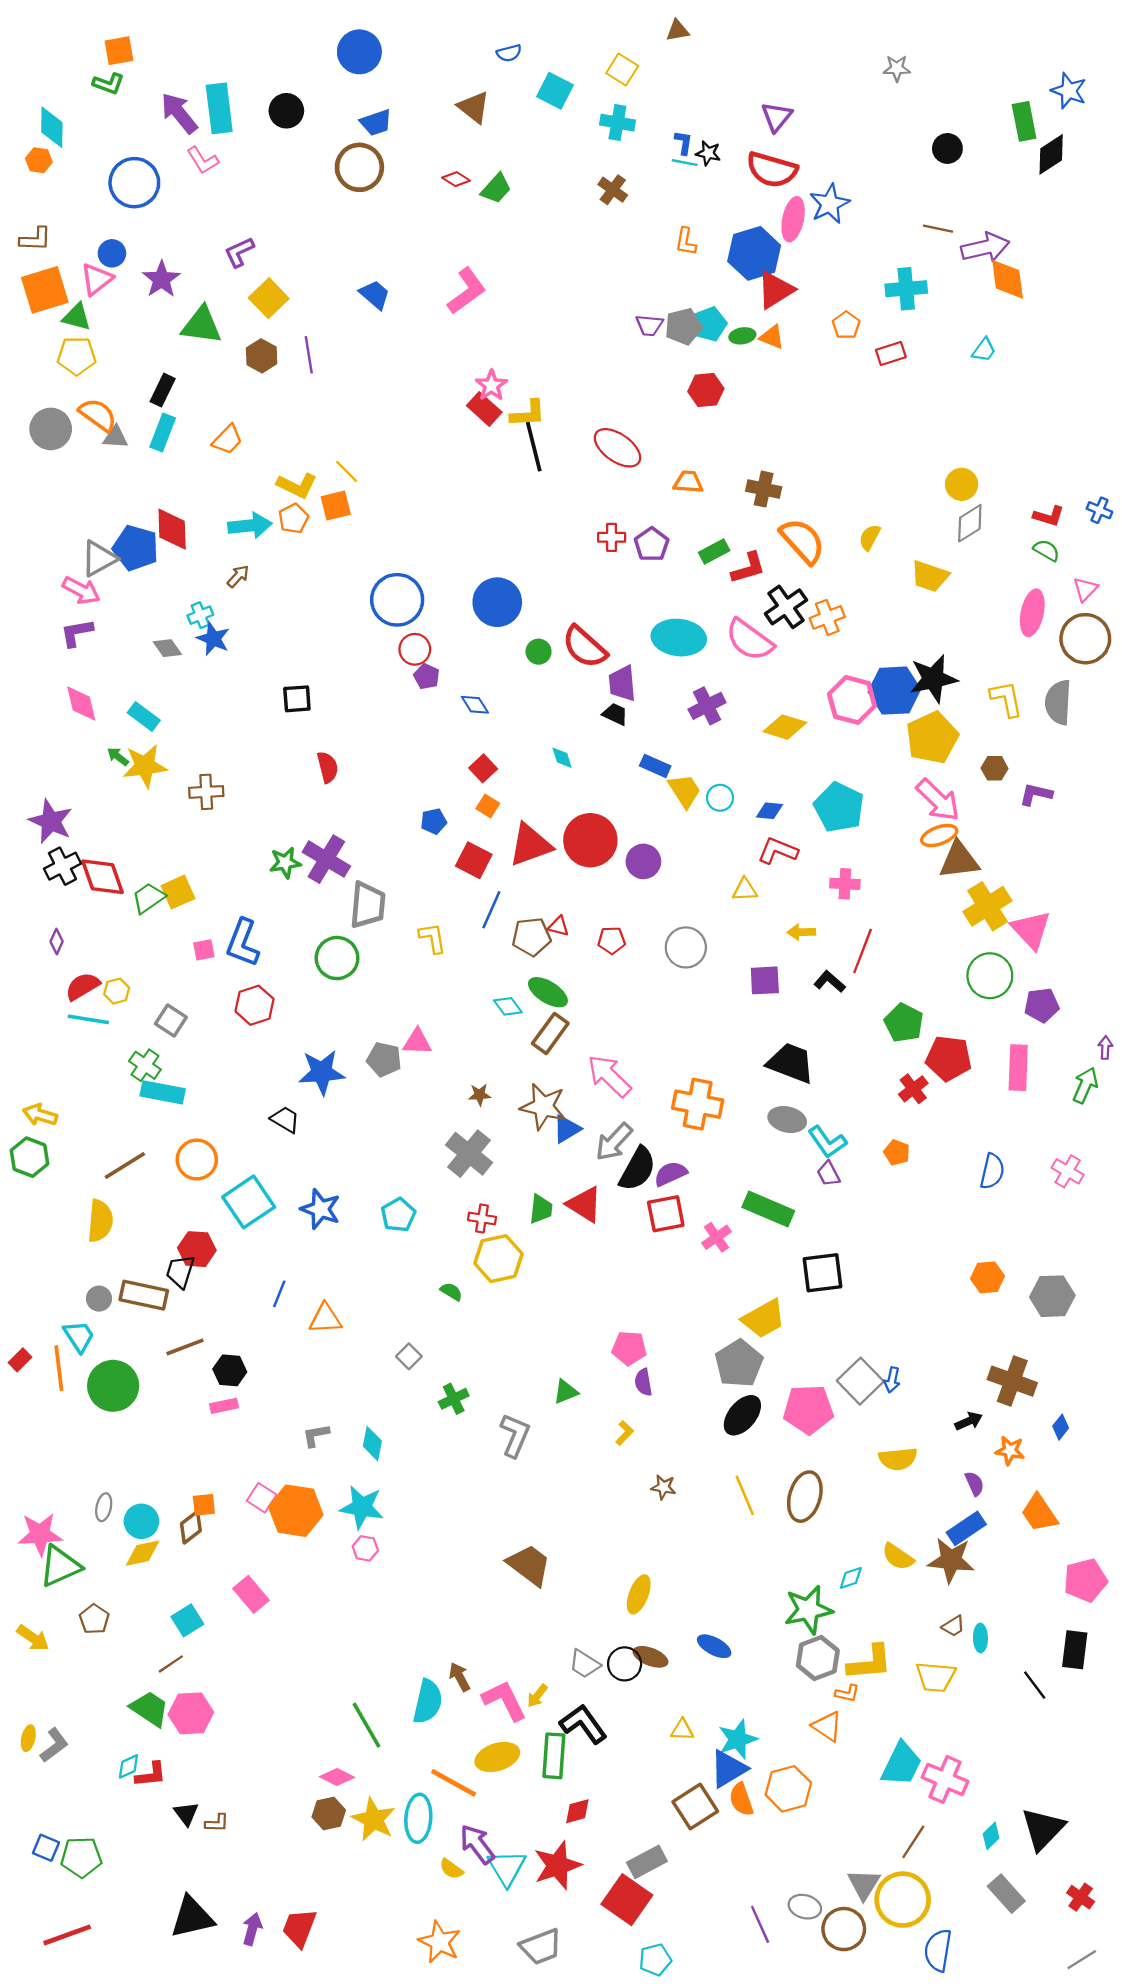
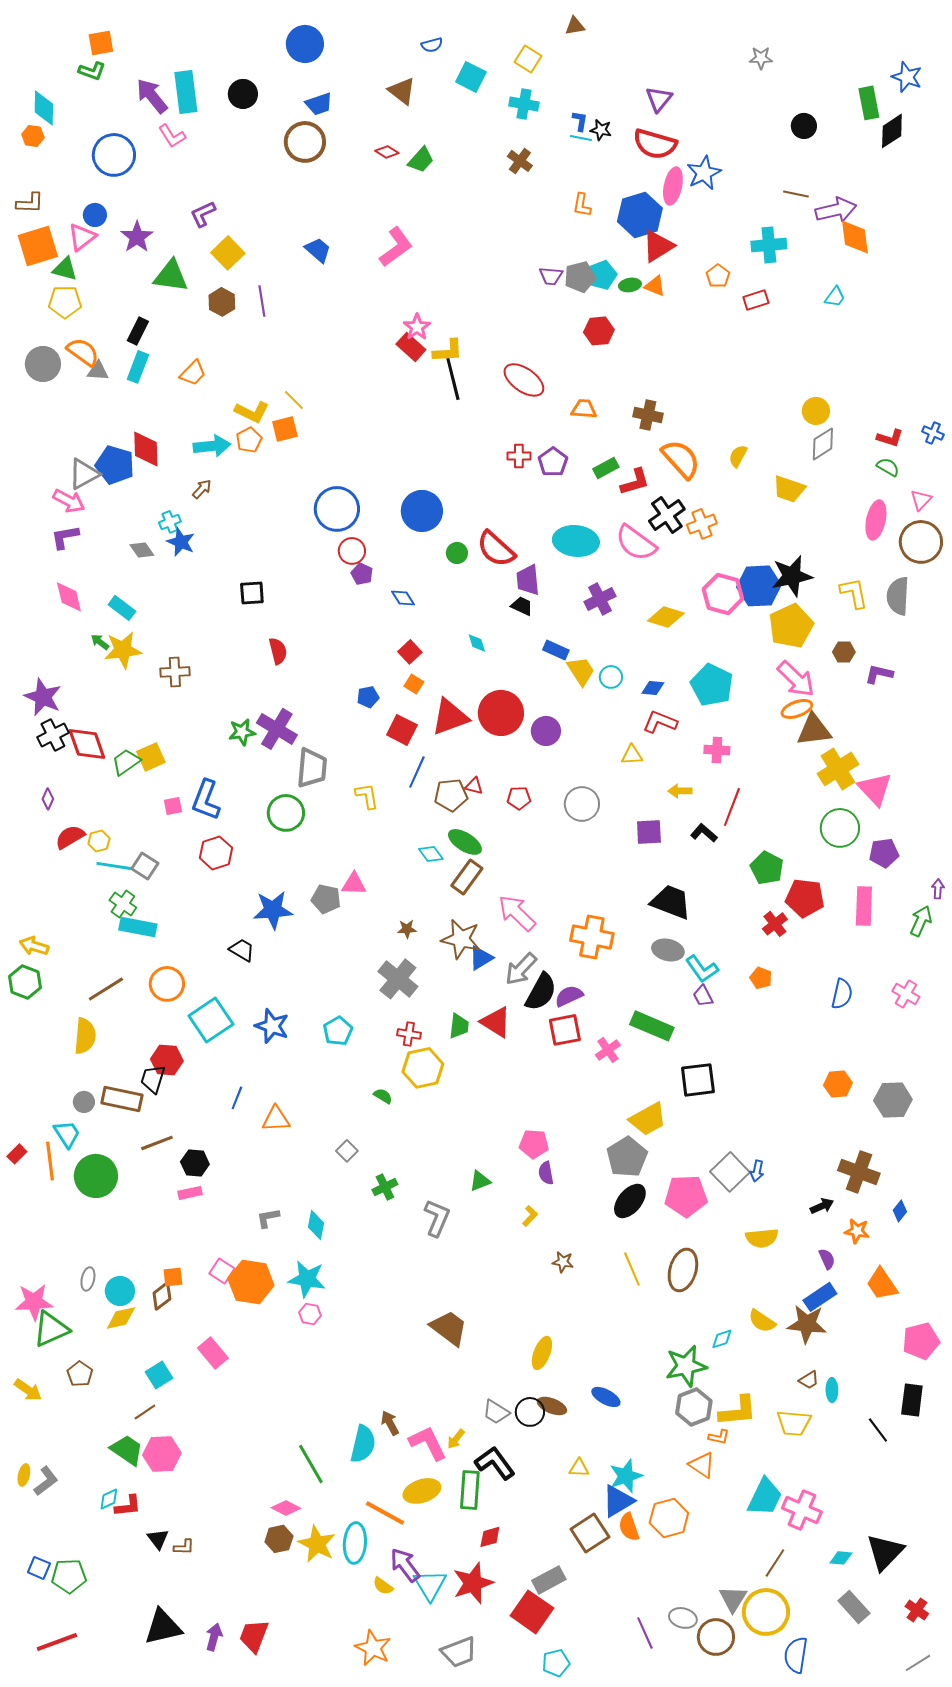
cyan line: (88, 1019) -> (114, 866), moved
cyan diamond: (991, 1836) -> (841, 1558), turned 50

